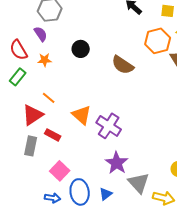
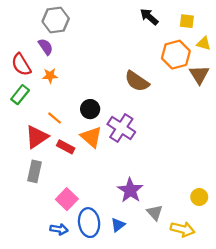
black circle: (81, 49) -> (90, 109), moved
purple cross: (109, 126) -> (121, 128), moved
red rectangle: (53, 135) -> (66, 147), moved
gray triangle: (139, 183) -> (155, 213), size x0.7

